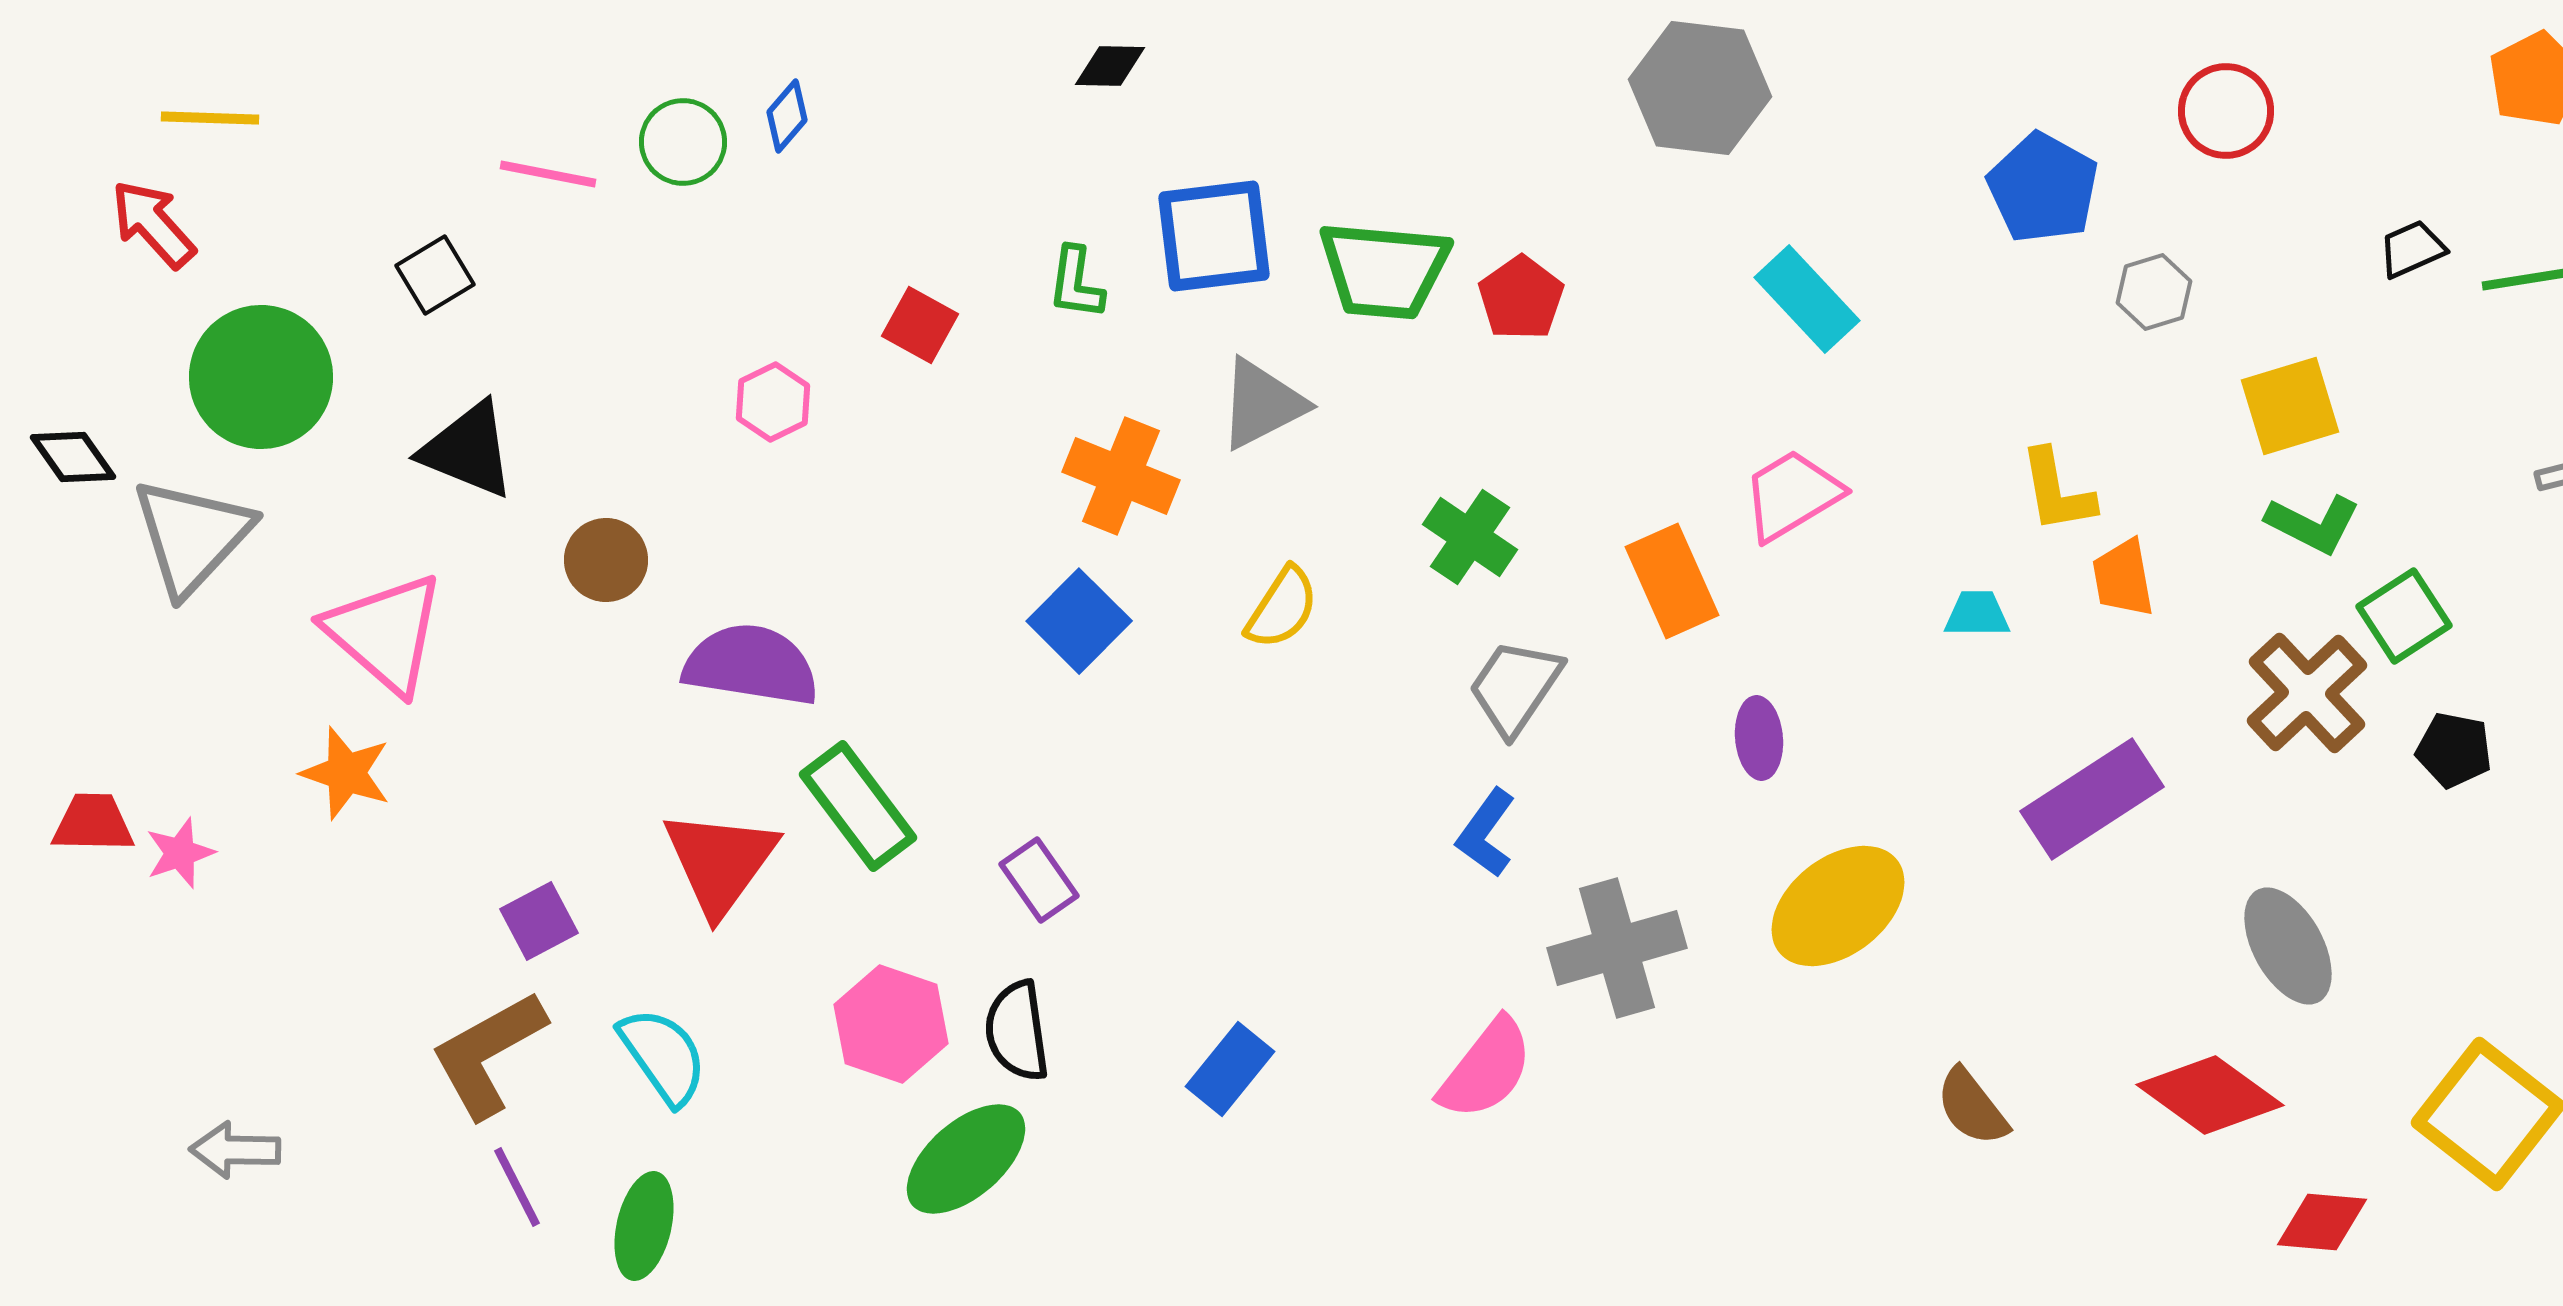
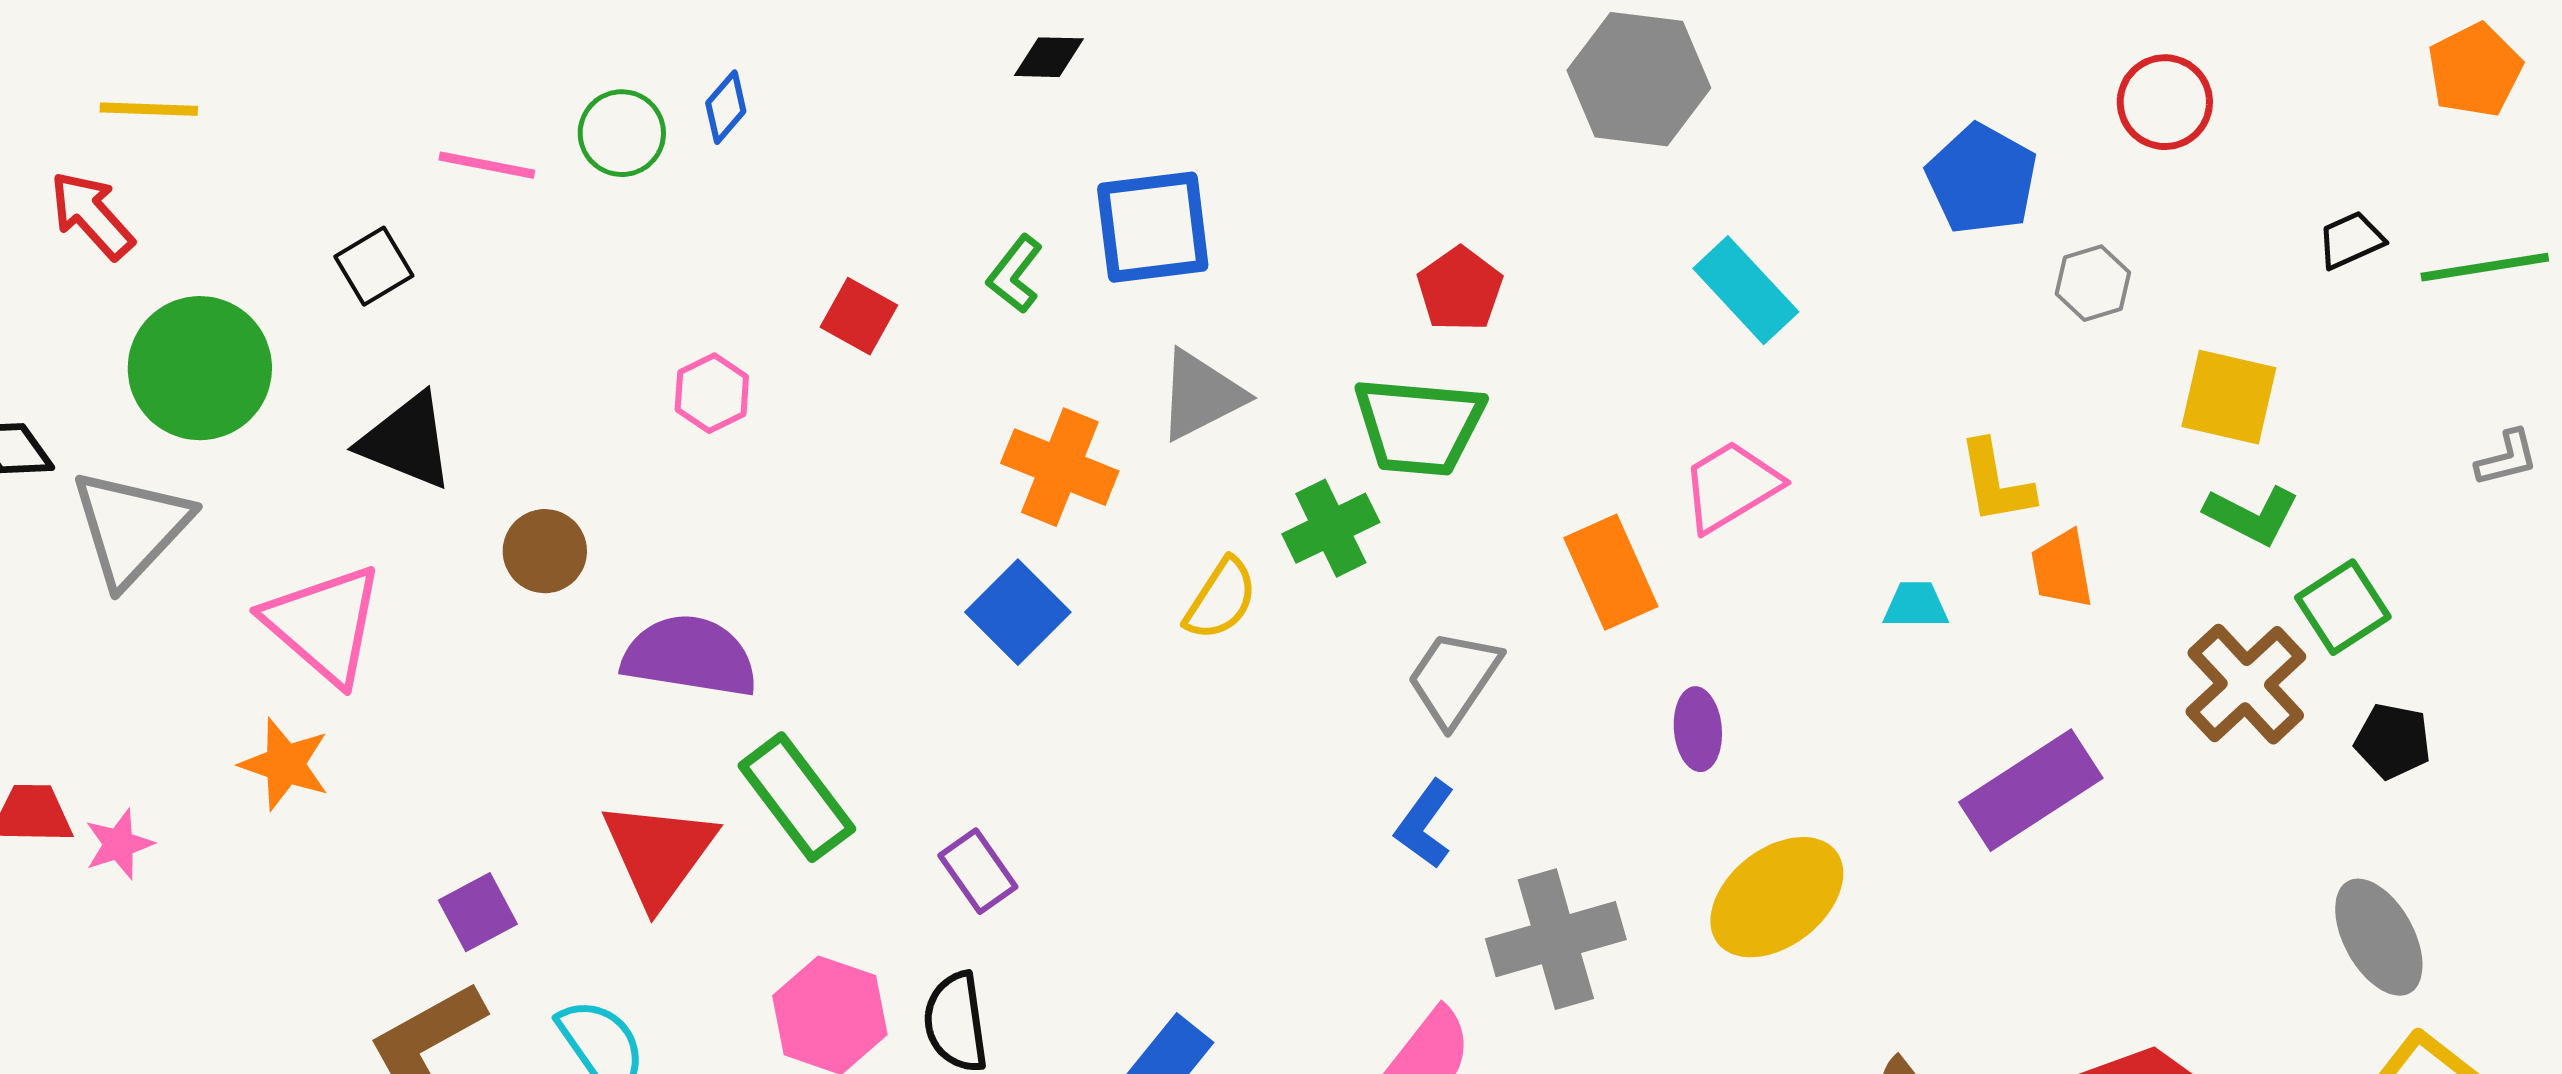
green trapezoid: (1384, 270) -> (1419, 426), moved
green L-shape: (1076, 283) -> (1015, 274), turned 30
yellow square: (2290, 406) -> (2229, 397), turned 30
green cross: (1470, 537) -> (1331, 528), moved, turned 30
gray ellipse: (2288, 946) -> (2379, 937), moved

